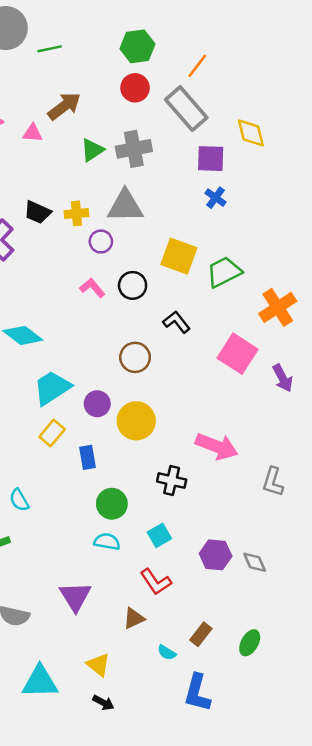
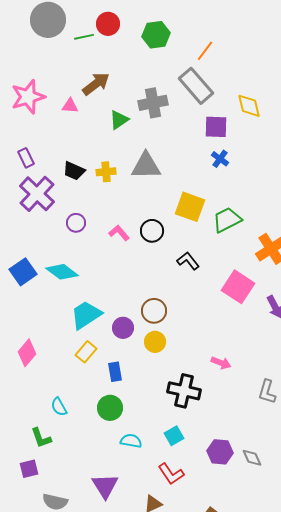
red circle: (135, 88) -> (108, 24), moved
gray cross: (134, 149) -> (153, 103), moved
purple circle: (101, 242) -> (76, 223), moved
brown circle: (135, 357) -> (154, 311), moved
yellow circle: (136, 421) -> (155, 342), size x0.7
pink arrow: (217, 446) -> (221, 363), size x0.6
black cross: (172, 481) -> (184, 391), size x1.4
green circle: (112, 504) -> (110, 408), moved

